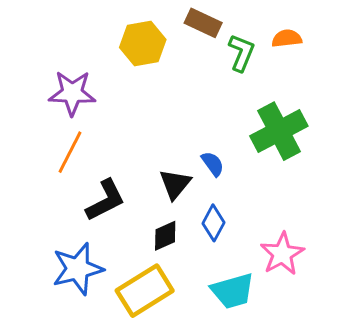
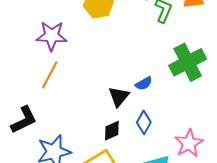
blue semicircle: (213, 164) -> (144, 83), turned 96
black L-shape: (106, 200) -> (24, 120), moved

